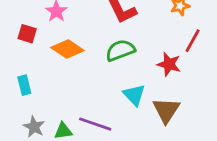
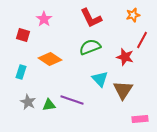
orange diamond: (67, 49) -> (50, 59), moved
cyan rectangle: (24, 85) -> (21, 72), turned 32

